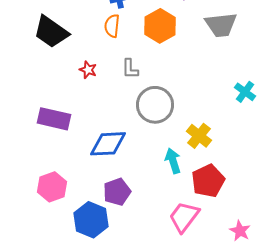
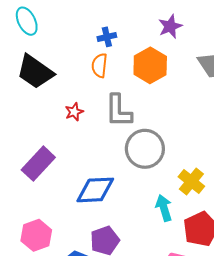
gray L-shape: (130, 69) -> (119, 111), size x1.6
red star: (88, 70) -> (74, 112), turned 30
purple rectangle: (54, 119) -> (38, 164), turned -60

